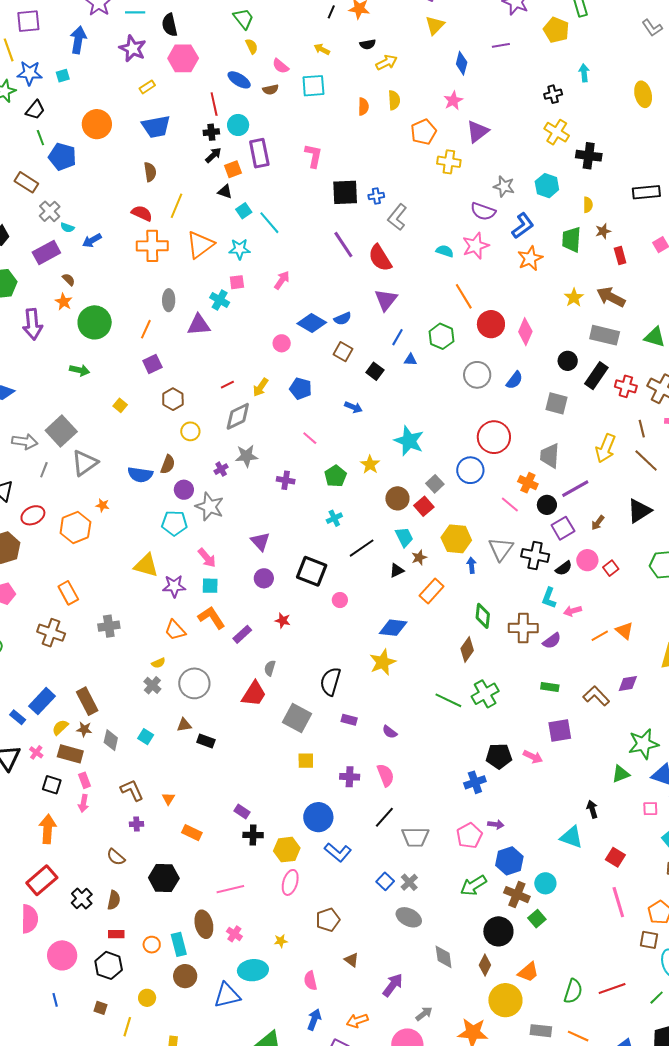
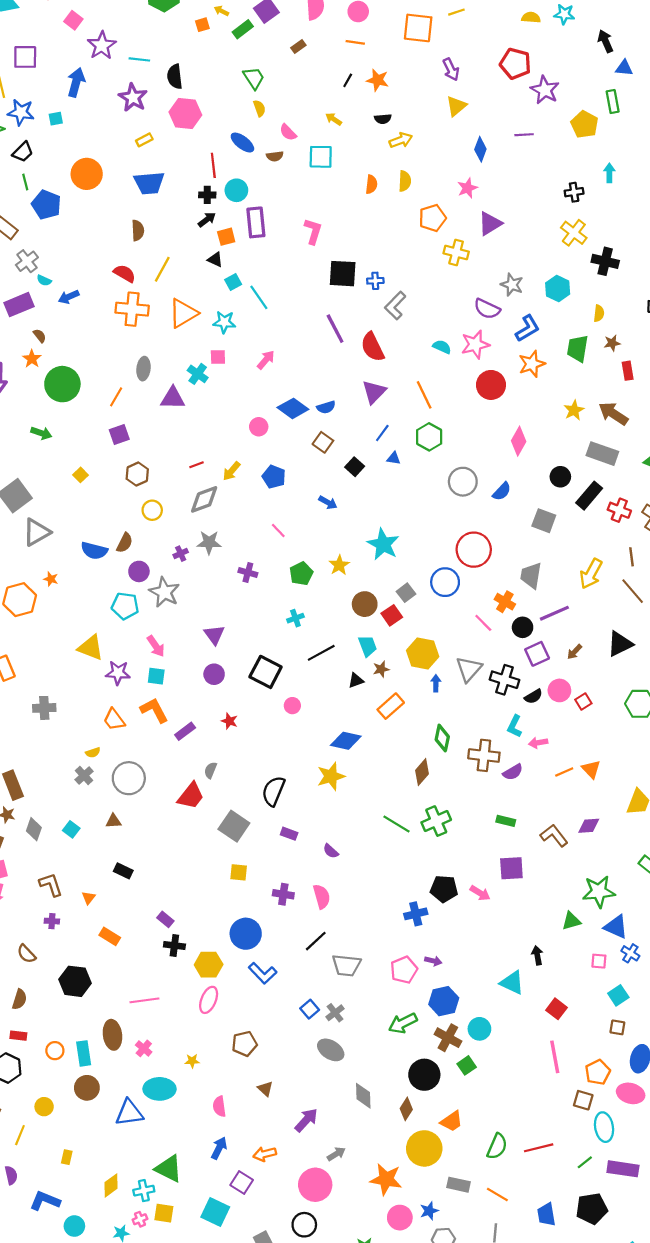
orange line: (464, 296) -> (424, 395), moved
red circle: (491, 324) -> (491, 385), moved
black rectangle: (206, 741) -> (123, 871), moved

